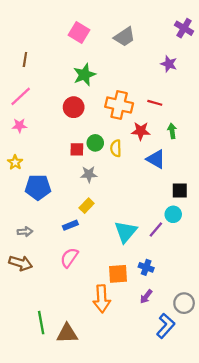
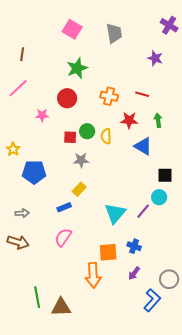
gray trapezoid: (124, 37) -> (114, 33), turned -65
orange cross: (119, 105) -> (109, 96), size x0.7
pink star: (19, 126) -> (42, 115), moved

